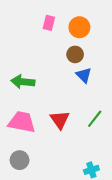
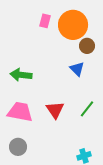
orange circle: (79, 27) -> (73, 25), size x1.5
brown circle: (75, 54) -> (87, 46), moved

